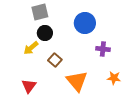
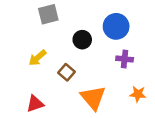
blue circle: (85, 23) -> (116, 26), moved
black circle: (45, 33) -> (82, 40), moved
red triangle: (29, 86) -> (35, 104), turned 35

